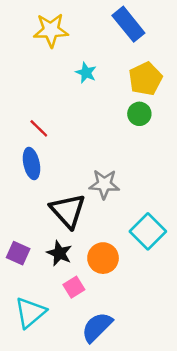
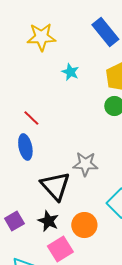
purple square: (18, 253) -> (14, 221), turned 36
pink square: (74, 287) -> (60, 249), size x1.4

